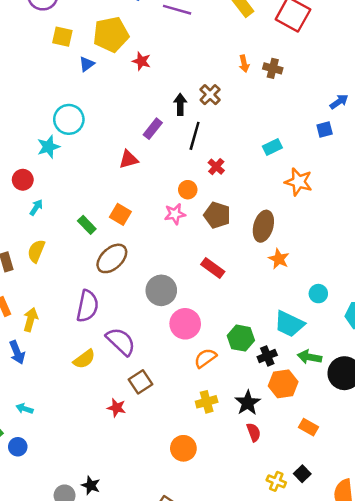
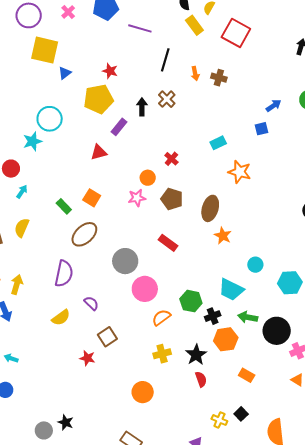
yellow pentagon: (111, 35) -> (98, 99), moved
yellow square: (62, 37) -> (45, 50), size x1.6
black line: (195, 136) -> (165, 60), moved
purple semicircle: (121, 341) -> (91, 303), size x0.6

